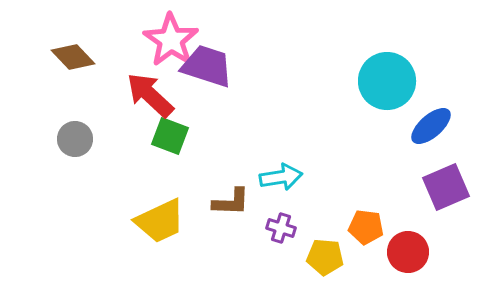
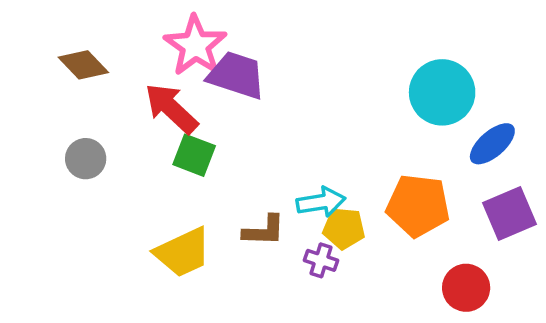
orange pentagon: (366, 227) -> (418, 205), moved, size x1.6
yellow pentagon: (325, 257) -> (344, 228), moved

